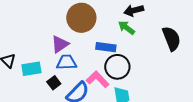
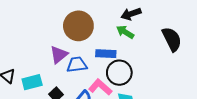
blue trapezoid: (67, 62) -> (77, 65), moved

